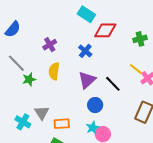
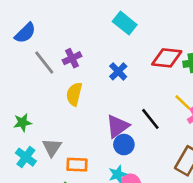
red diamond: (105, 30) -> (167, 58), moved
gray line: (16, 63) -> (44, 63), moved
green star: (29, 79) -> (22, 123), moved
purple triangle: (87, 80) -> (117, 126), moved

